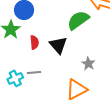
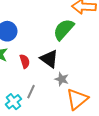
gray star: (88, 64) -> (62, 79), moved
gray line: (34, 73) -> (31, 92), turned -48

